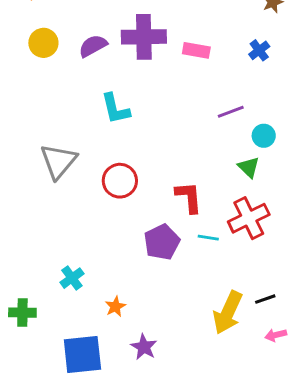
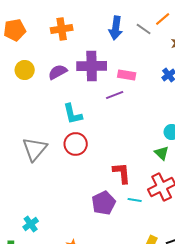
purple line: (231, 112) -> (115, 95), moved
red circle: (120, 181) -> (76, 144), moved
cyan cross: (72, 278) -> (31, 224), moved

